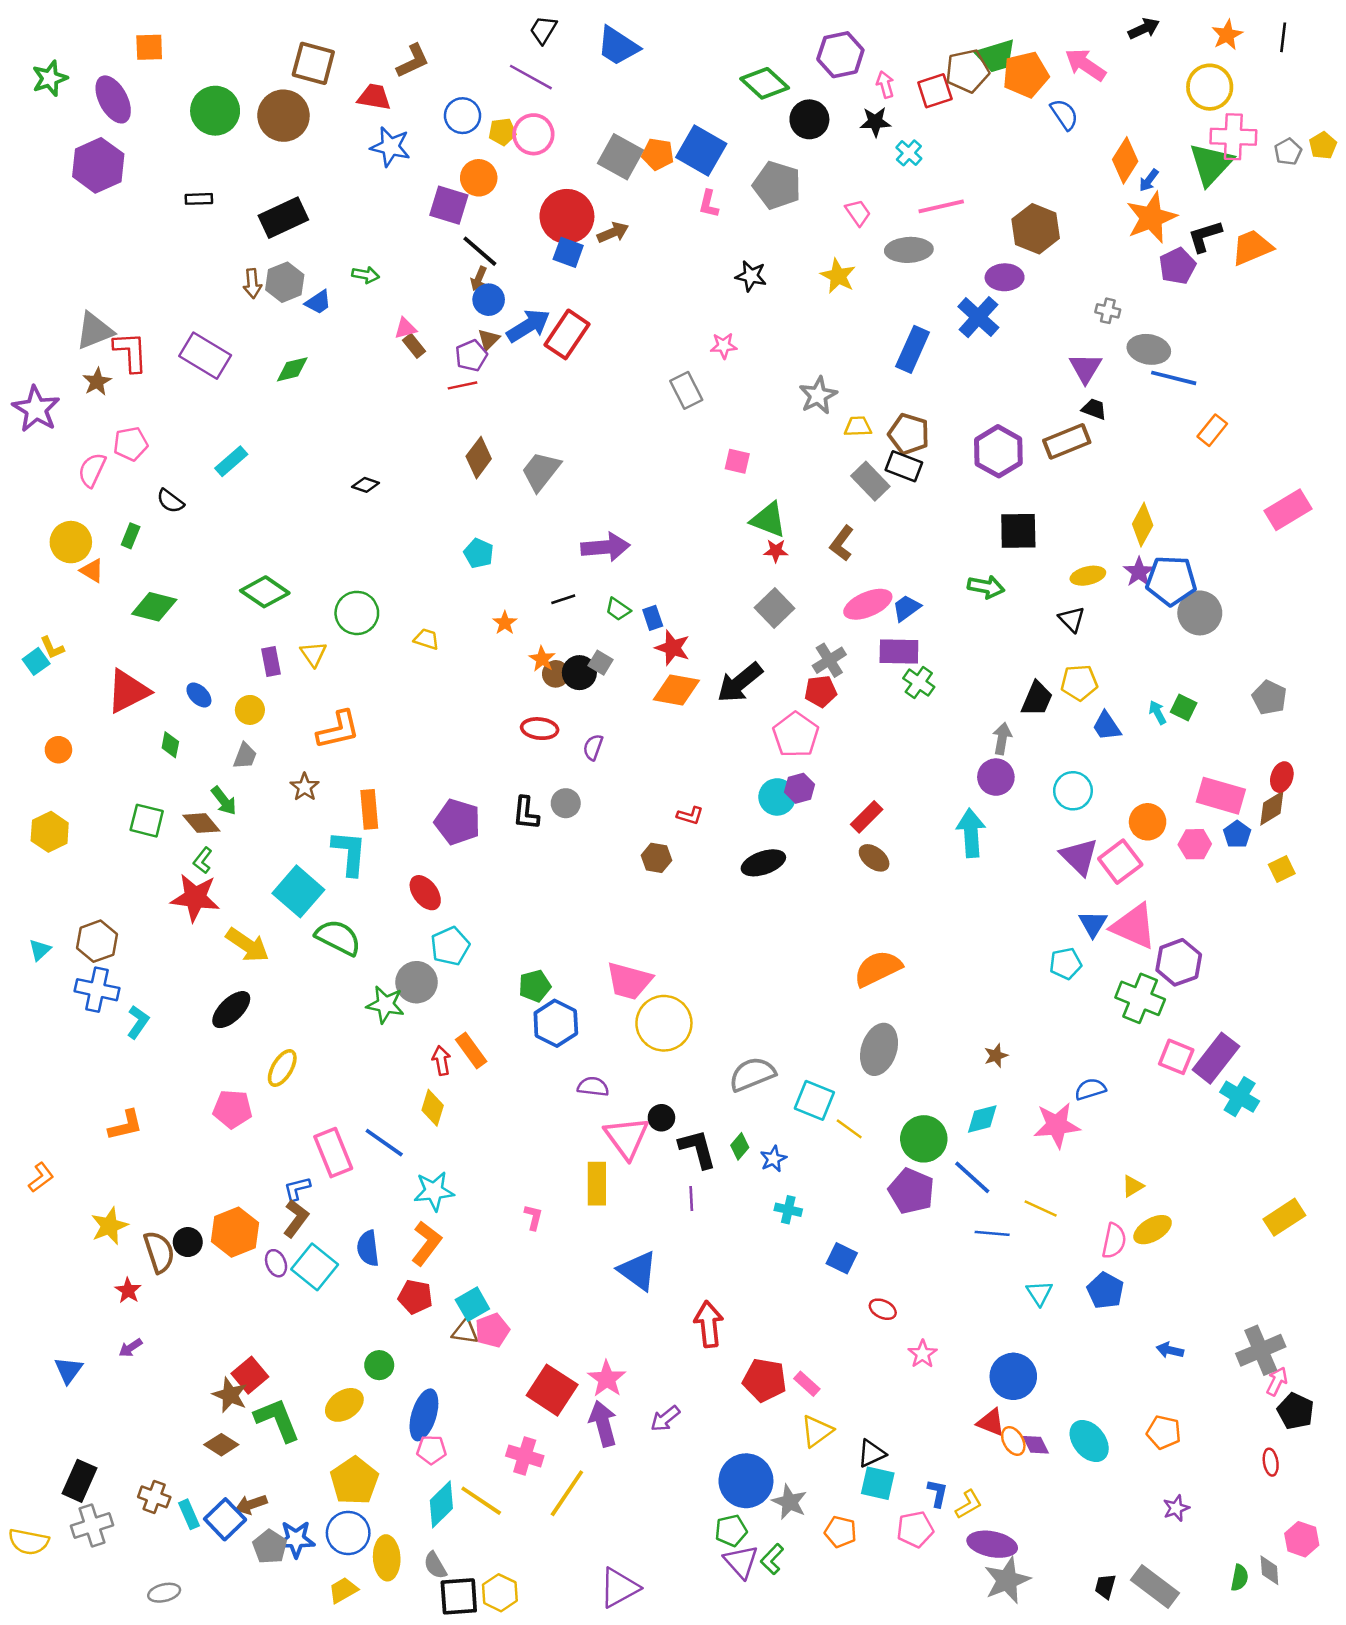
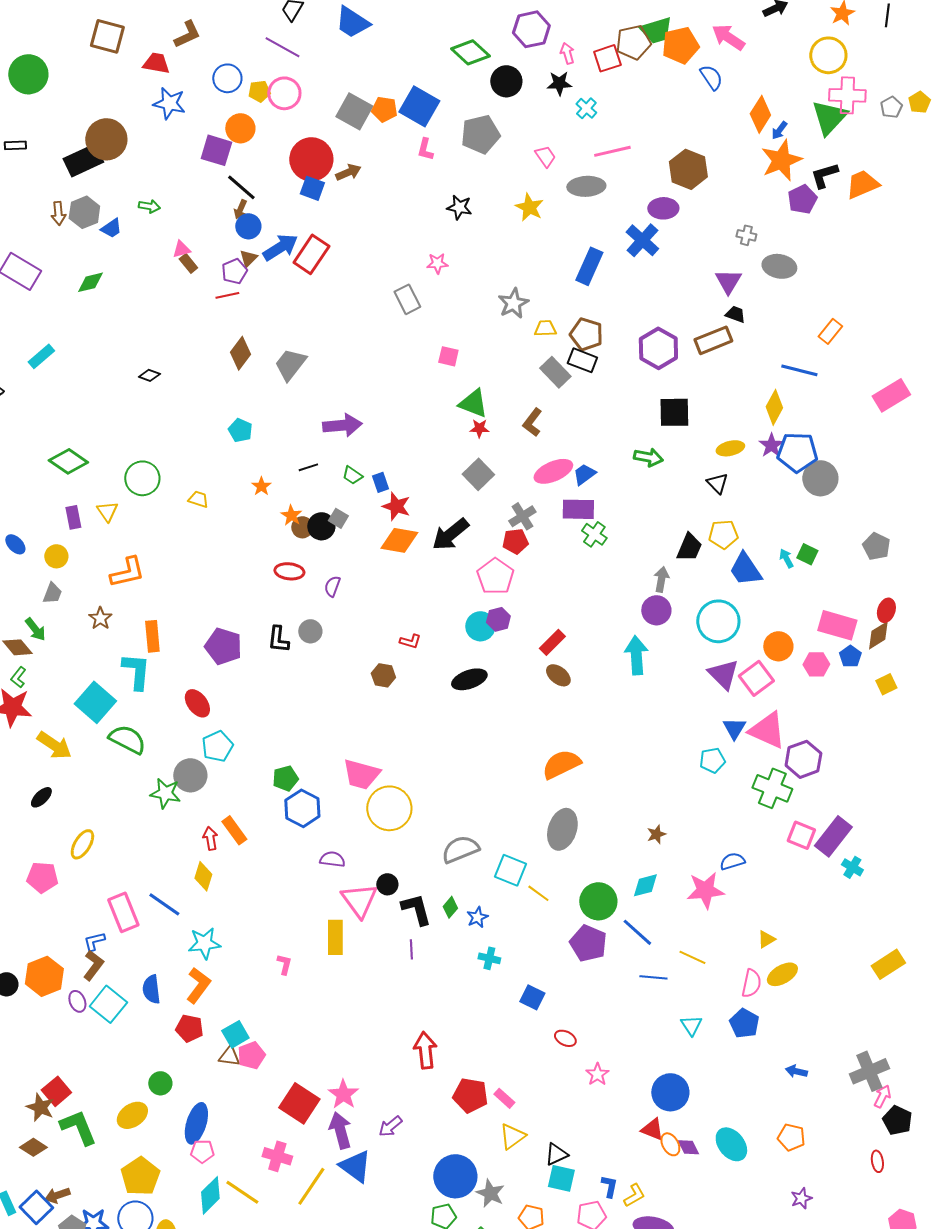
brown circle: (283, 116) -> (106, 139), moved
gray pentagon: (777, 185) -> (480, 134), turned -30
blue line: (1174, 378) -> (799, 370), moved
blue trapezoid: (1107, 726) -> (745, 569), size x1.4
cyan circle: (1073, 791) -> (718, 621), size x1.4
black ellipse: (231, 1010) -> (41, 797), size x0.7
cyan cross: (1240, 1097) -> (852, 867), size x0.7
blue triangle: (638, 1271) -> (355, 1166), moved

